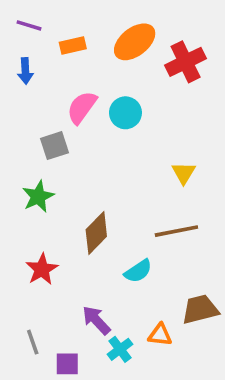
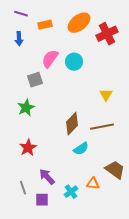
brown diamond: (96, 233) -> (72, 124), moved
brown trapezoid: (200, 309) -> (115, 170), turned 50
purple arrow: (96, 320) -> (47, 177), moved

